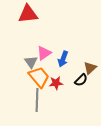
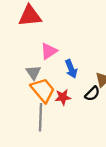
pink triangle: (44, 53) -> (49, 51), moved
blue arrow: (63, 59) -> (71, 69), turned -42

